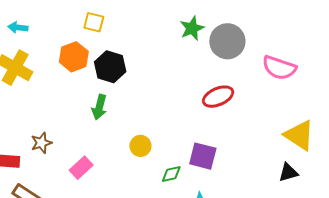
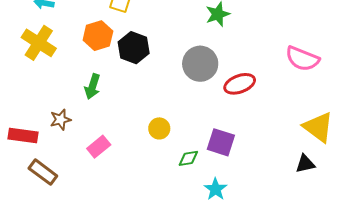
gray circle: (227, 41) -> (200, 64), moved
green arrow: (99, 107) -> (92, 86), moved

